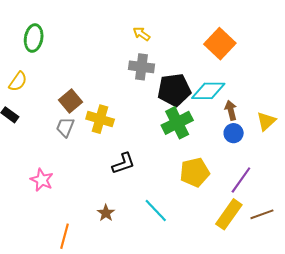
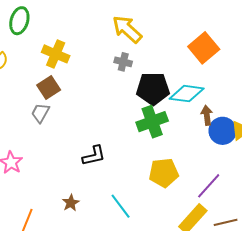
yellow arrow: (142, 34) -> (127, 29), size x1.8
gray cross: (142, 67) -> (123, 62), size x0.7
yellow cross: (100, 119) -> (56, 54), moved
blue circle: (234, 133) -> (223, 131), moved, size x1.4

